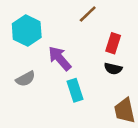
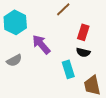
cyan rectangle: (75, 90) -> (68, 69), moved

